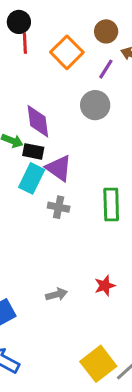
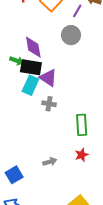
black rectangle: (33, 151) -> (31, 67), size x1.5
green rectangle: (111, 204) -> (82, 125), moved

